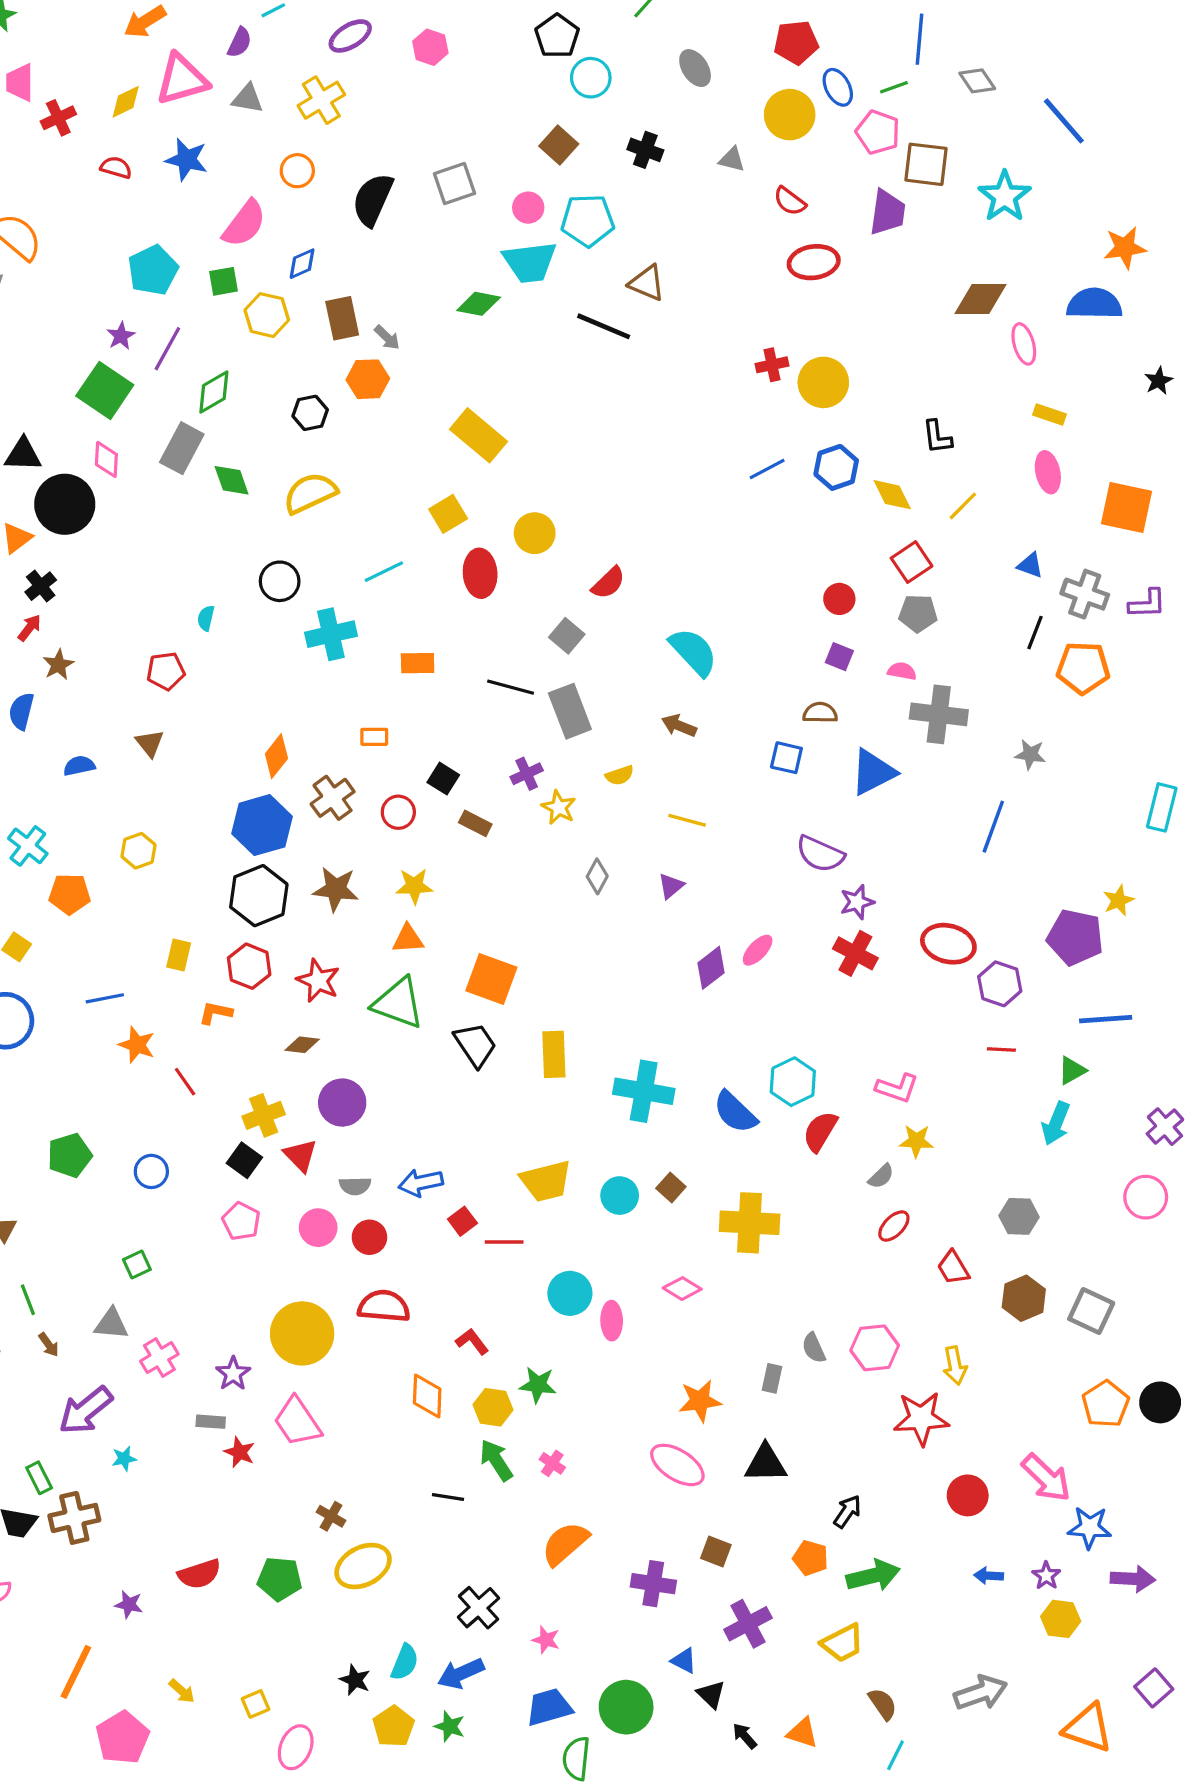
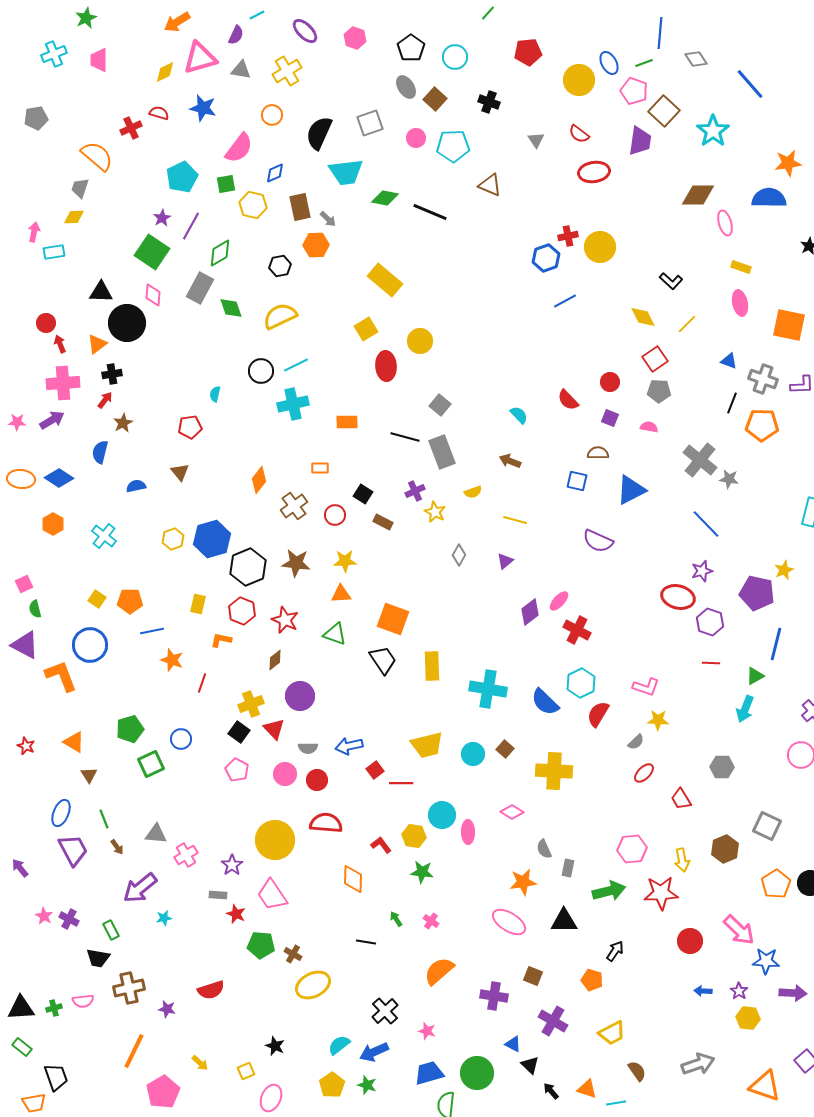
purple ellipse: (350, 36) -> (305, 31), turned 76
black pentagon: (557, 36) -> (411, 48), moved
red pentagon: (796, 42) -> (528, 52), moved
gray ellipse: (695, 68) -> (406, 87), moved
red cross: (58, 118) -> (131, 128), moved
gray triangle: (732, 159) -> (536, 140), moved, turned 42
brown square: (926, 164) -> (664, 111), turned 36
cyan trapezoid: (530, 262) -> (346, 172), moved
black line: (604, 326) -> (430, 212), moved
black L-shape: (937, 437) -> (671, 281), turned -40
blue hexagon: (836, 467) -> (546, 258), moved
cyan line: (384, 572) -> (296, 365), moved
red semicircle: (608, 583) -> (568, 400), moved, turned 90
black cross: (41, 586) -> (112, 374), turned 30
cyan semicircle: (693, 652) -> (519, 415), size x0.6
gray cross: (939, 714) -> (700, 460), moved, turned 32
blue hexagon: (262, 825) -> (212, 539), moved
blue line: (993, 827) -> (706, 524), turned -64
orange pentagon: (70, 894) -> (130, 601), moved
purple star: (857, 902) -> (702, 571), moved
red cross: (855, 953) -> (577, 630), moved
green triangle: (398, 1003) -> (335, 634), size x0.7
blue line: (1106, 1019) -> (776, 644), turned -72
brown diamond: (302, 1045) -> (275, 660), turned -45
red line: (185, 1082) -> (202, 683), turned 54
green square: (137, 1264) -> (151, 764), moved, size x1.5
brown hexagon: (1024, 1298) -> (725, 849), moved
gray semicircle: (814, 1348) -> (544, 849), moved
yellow hexagon: (493, 1407) -> (414, 836), moved
green arrow: (496, 1460) -> (396, 919), size x0.6
brown cross: (74, 1518) -> (129, 988), moved
green arrow: (873, 1576) -> (609, 891), moved
green pentagon: (280, 1579) -> (261, 945), moved
purple cross: (748, 1624) -> (553, 1021), turned -32
cyan semicircle: (405, 1662) -> (339, 1045), turned -150
black star: (355, 1680) -> (275, 1046), moved
cyan line: (895, 1755) -> (616, 1103), moved, turned 54

